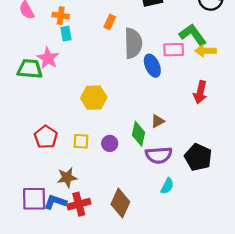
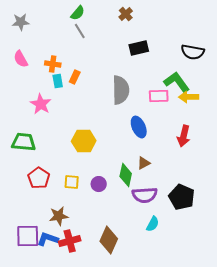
orange rectangle: (110, 22) -> (75, 77), moved
blue ellipse: (152, 66) -> (139, 127), moved
green trapezoid: (30, 69) -> (24, 142), moved

